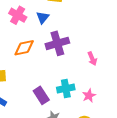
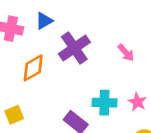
blue triangle: (43, 17) -> (44, 21), turned 40
cyan cross: (66, 89) -> (104, 103), turned 30

